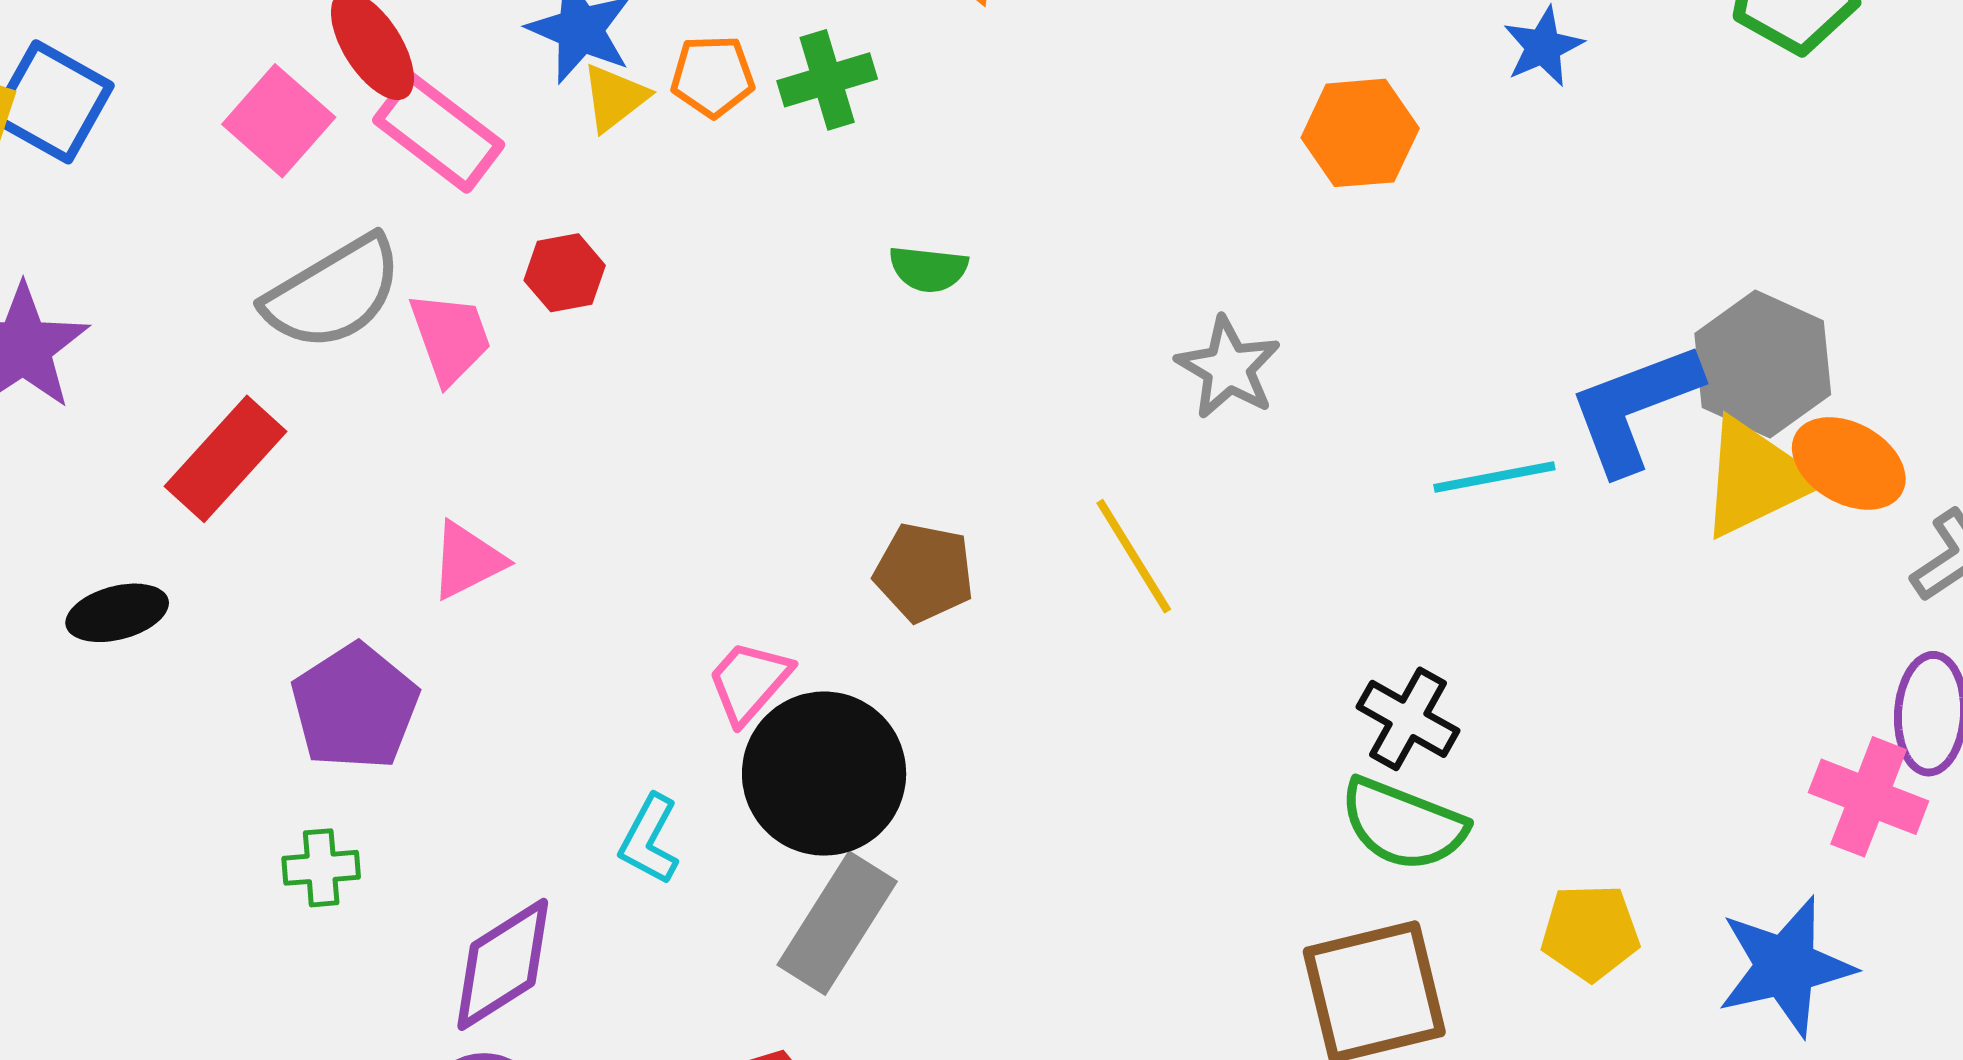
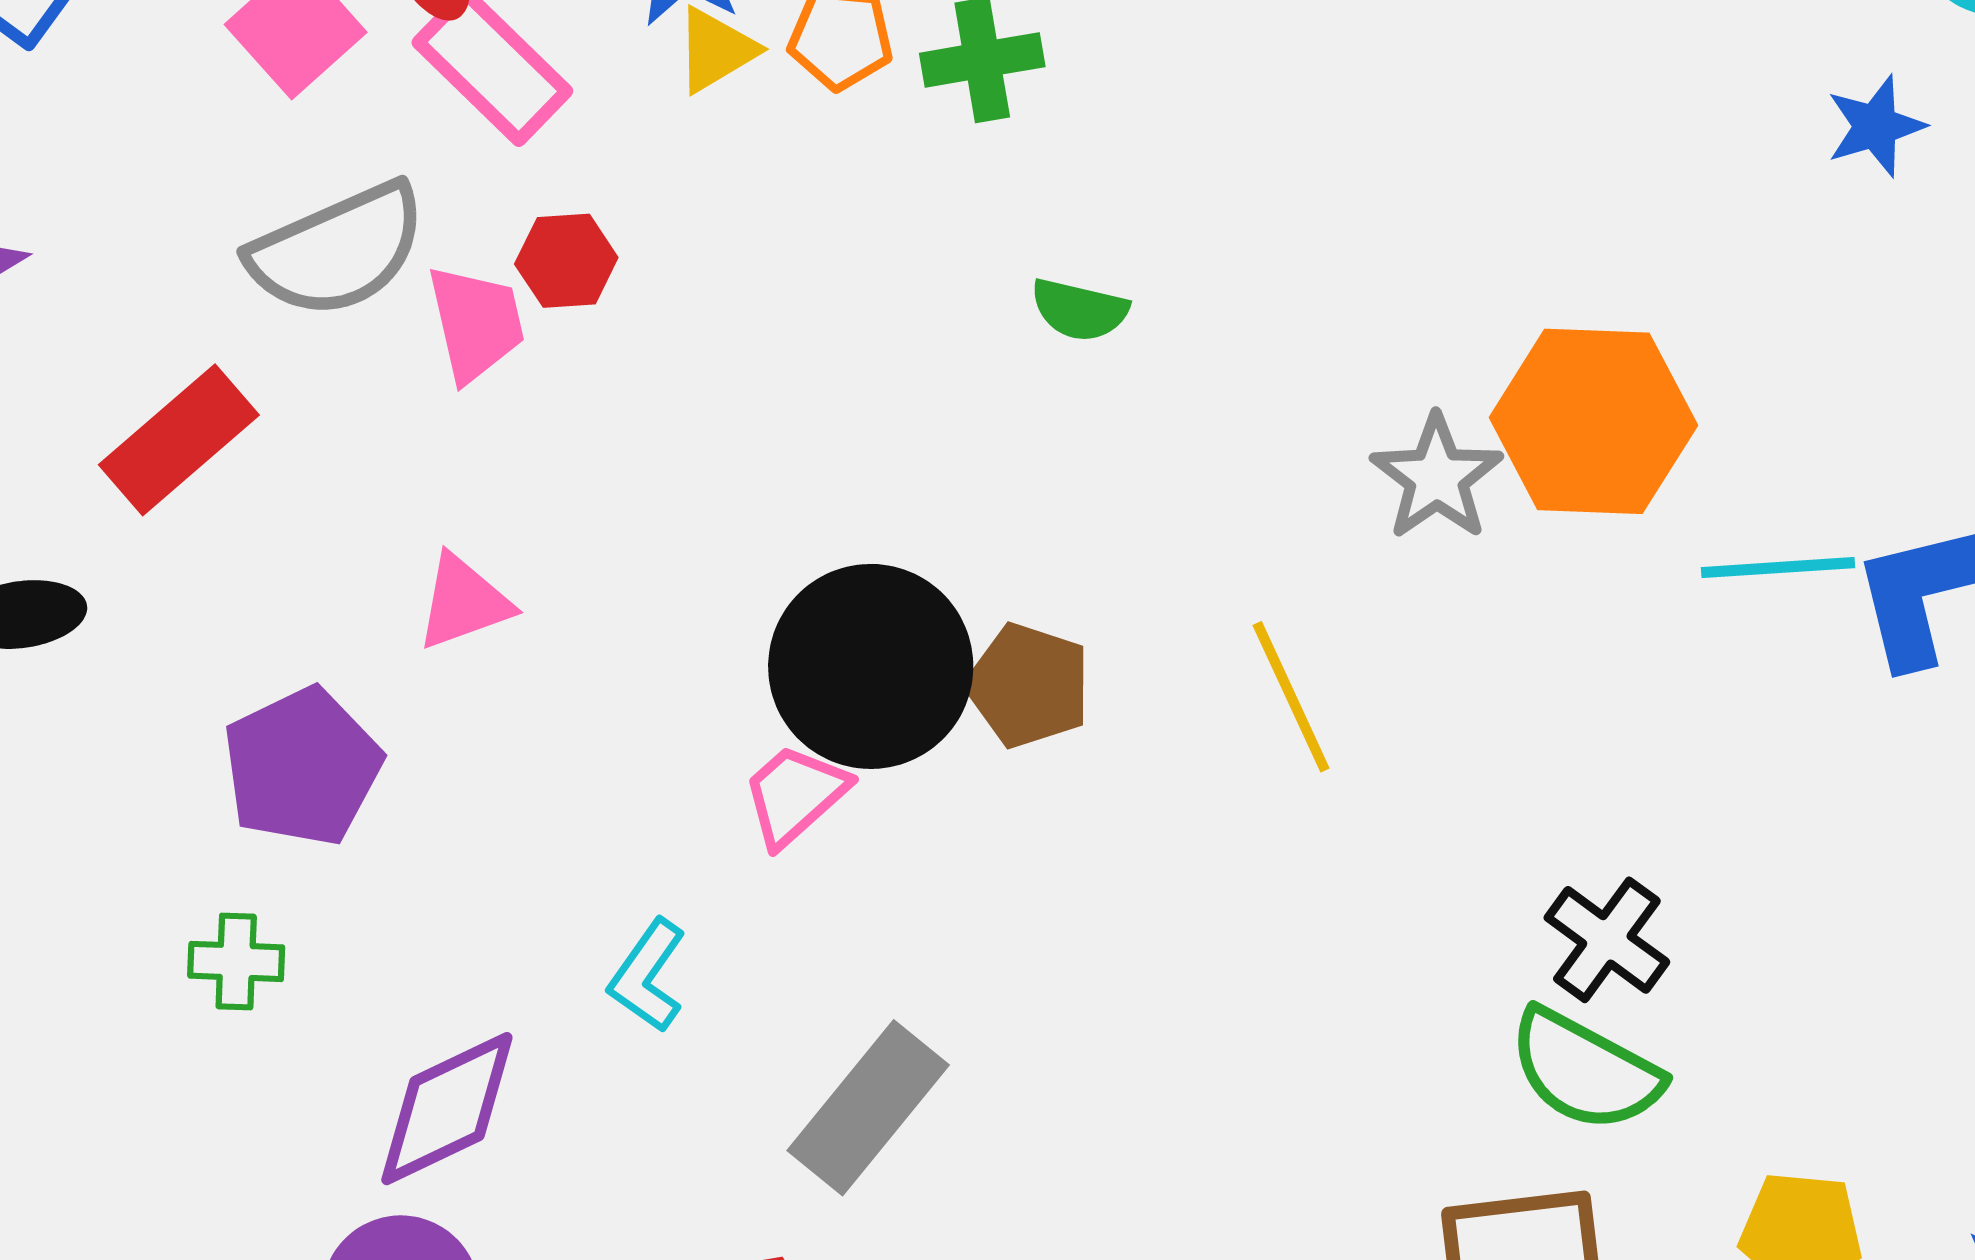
orange hexagon: (1360, 133) -> (1593, 421), moved, size x1.4
red hexagon: (565, 273) -> (566, 261), moved
cyan line: (1494, 477) -> (1778, 568), moved
black circle: (824, 774) -> (871, 666), moved

